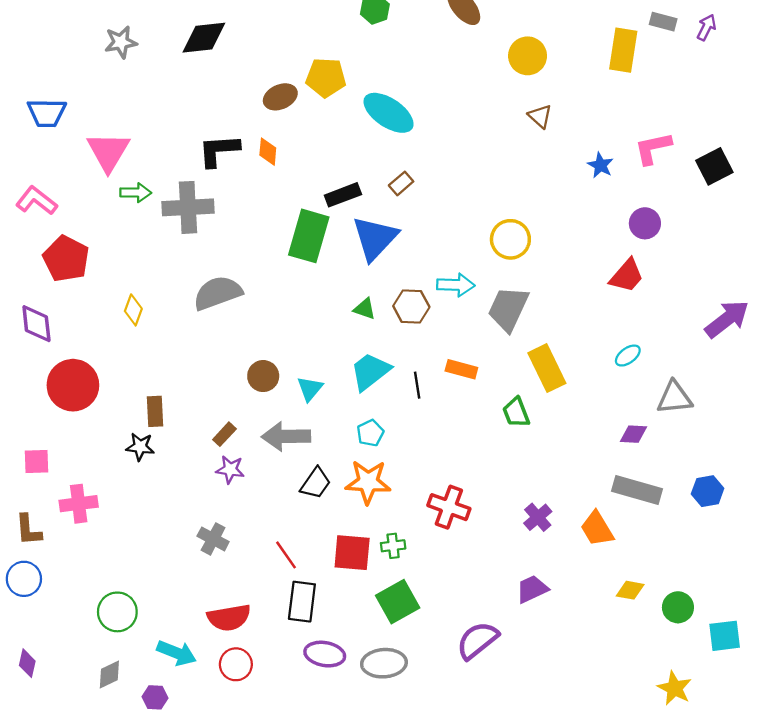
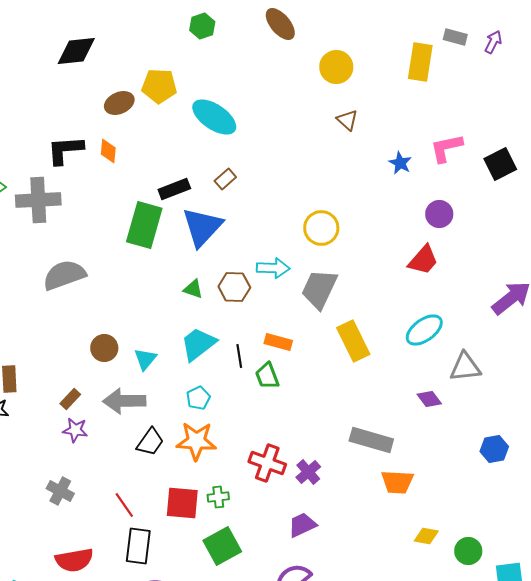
black diamond: (204, 38) -> (76, 51), moved
cyan ellipse: (628, 356) -> (424, 330), size x1.6
green trapezoid: (516, 412) -> (267, 376), moved
purple diamond: (634, 434) -> (429, 399), turned 50
gray rectangle: (637, 490) -> (371, 440), moved
purple cross: (538, 517) -> (308, 472), moved
orange trapezoid: (597, 529) -> (397, 482), turned -56
purple trapezoid: (532, 589) -> (302, 525), moved

